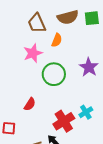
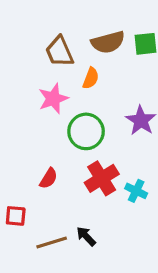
cyan cross: (86, 112) -> (136, 191), turned -32
red cross: (64, 121) -> (102, 178), moved

